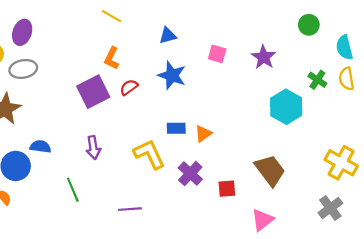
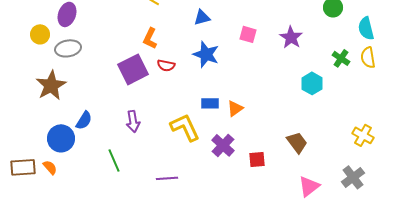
red semicircle: (129, 87) -> (166, 65), turned -132
cyan hexagon: (286, 107) -> (312, 83), size x0.7
blue semicircle: (40, 147) -> (84, 120), turned 114
yellow cross: (341, 163) -> (363, 135), size x0.7
brown trapezoid: (270, 170) -> (297, 142), size x0.7
pink triangle: (262, 220) -> (309, 186), moved

